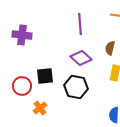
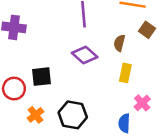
black hexagon: (76, 87) -> (73, 115), moved

